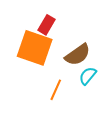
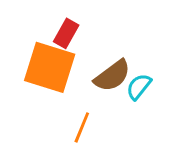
cyan semicircle: (88, 76) -> (139, 87), moved

